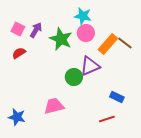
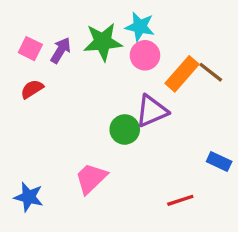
green star: (61, 39) -> (103, 42), moved, turned -30
blue rectangle: (117, 97) -> (219, 162), moved
pink trapezoid: (54, 106) -> (91, 178), turned -30

